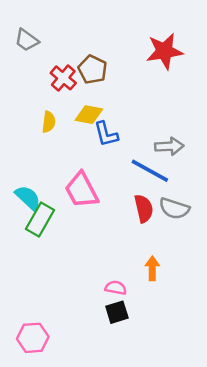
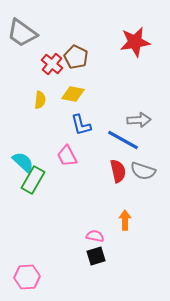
gray trapezoid: (27, 40) -> (22, 33), size x1.5
blue L-shape: (106, 134) -> (81, 125), moved
pink trapezoid: (82, 190) -> (67, 156), size x0.7

